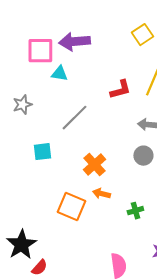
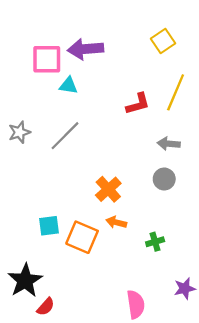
gray star: (22, 105) -> (19, 132), moved
gray line: (74, 118) -> (65, 136), moved
cyan square: (42, 152) -> (49, 226), moved

